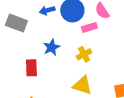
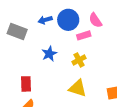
red rectangle: (31, 68) -> (26, 84), moved

